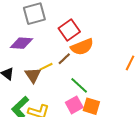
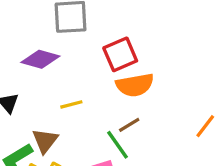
brown line: (64, 59) -> (129, 125), moved
brown triangle: (33, 75) -> (45, 141), moved

